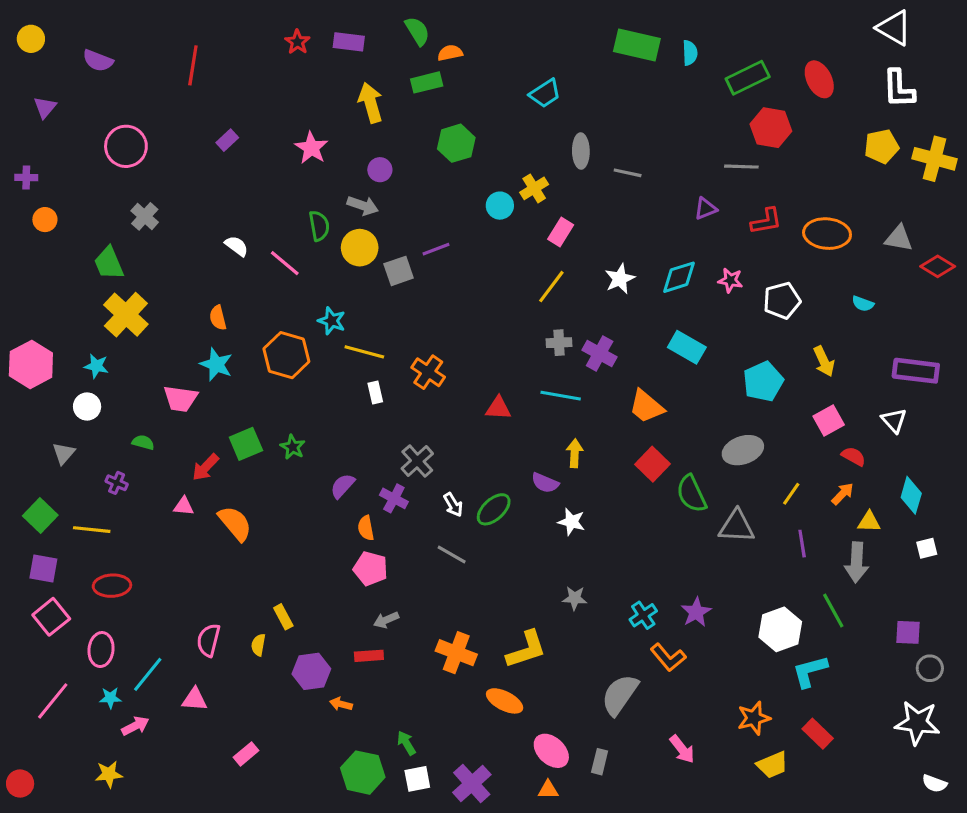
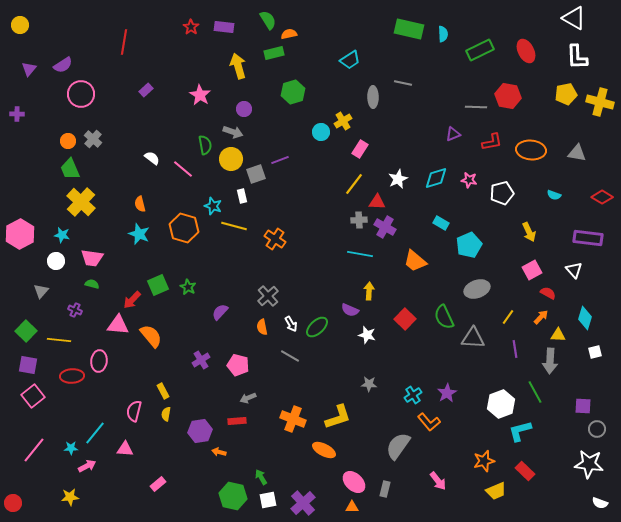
purple semicircle: (98, 61) -> (63, 65), moved, turned -54
red hexagon: (771, 128) -> (508, 96), moved
gray line: (628, 173) -> (403, 83), moved
orange circle: (45, 220) -> (68, 141), moved
red diamond: (938, 266) -> (602, 197), moved
cyan rectangle: (687, 347) -> (441, 223), size x0.7
cyan pentagon: (763, 382) -> (469, 245), moved
white rectangle: (375, 392) -> (242, 196), moved
pink trapezoid: (180, 399) -> (92, 258), moved
red triangle: (498, 408) -> (377, 202), moved
red square: (653, 464) -> (405, 319), moved
purple cross: (394, 498) -> (201, 360), moved, turned 30
pink triangle: (184, 506) -> (118, 325), size x1.6
orange semicircle: (366, 528) -> (262, 327), moved
yellow rectangle: (283, 617) -> (163, 391), moved
pink ellipse: (101, 650) -> (99, 361), moved

